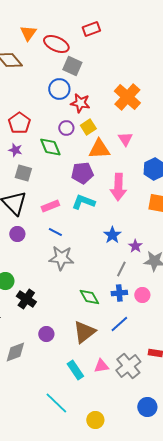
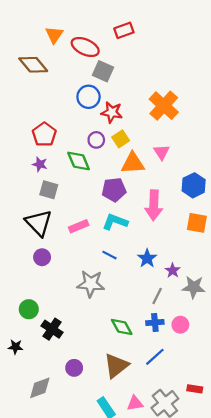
blue line: (55, 232) -> (110, 255), moved

